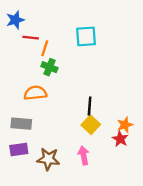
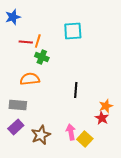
red line: (31, 38) -> (26, 42), moved
yellow square: (91, 125) -> (85, 139), moved
purple rectangle: (19, 150) -> (16, 127), turned -35
brown star: (48, 159) -> (41, 135), turned -30

